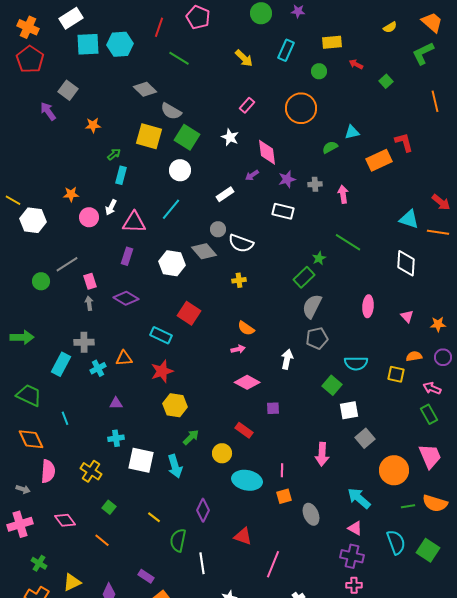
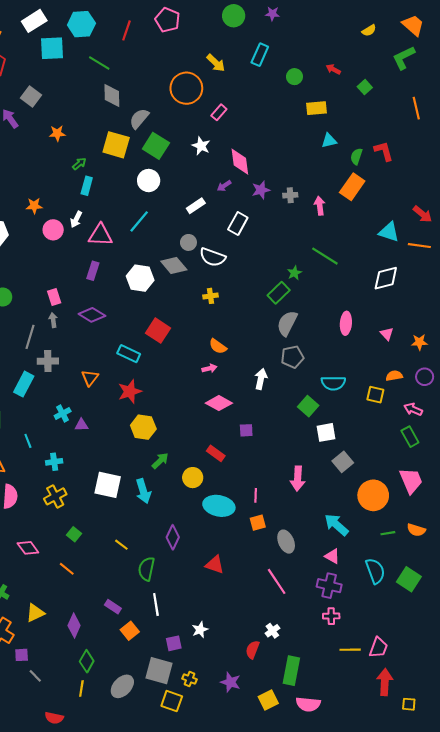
yellow rectangle: (332, 42) -> (317, 108), moved
cyan hexagon: (120, 44) -> (81, 24), moved
green line: (179, 58) -> (99, 63), moved
gray diamond: (145, 89) -> (112, 96), turned 45
orange circle: (301, 108) -> (186, 88), moved
gray semicircle: (171, 111) -> (139, 119), turned 100
green semicircle: (330, 147) -> (356, 156), moved, turned -42
orange rectangle: (379, 160) -> (352, 187), moved, turned -30
white rectangle: (283, 211) -> (238, 224), moved, turned -75
white diamond: (406, 263) -> (386, 278), turned 72
gray line: (67, 264) -> (30, 337), moved, turned -40
orange triangle: (124, 358) -> (90, 378), turned -48
cyan cross: (98, 368) -> (63, 414), moved
cyan cross: (116, 438) -> (54, 462), moved
yellow cross: (91, 471) -> (55, 496), turned 30
orange semicircle: (435, 503) -> (416, 530), size x0.7
white line: (202, 563) -> (156, 605), moved
pink line: (273, 564) -> (277, 581), moved, turned -56

